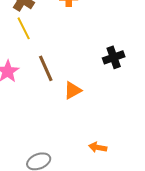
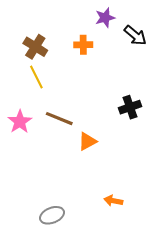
brown line: (46, 68) -> (59, 119), turned -44

